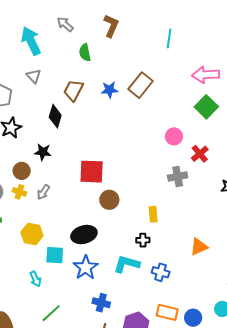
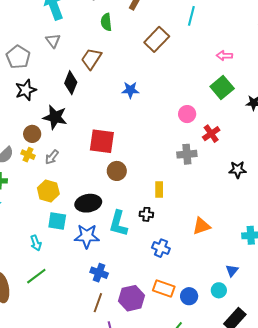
pink arrow: (206, 75) -> (224, 56), size x0.6
brown rectangle: (141, 85) -> (157, 39), moved
blue star: (109, 90) -> (130, 90), moved
black star: (43, 152) -> (55, 117), size x1.4
yellow hexagon: (32, 234) -> (48, 191), moved
cyan L-shape: (127, 264) -> (118, 223), moved, turned -96
blue star: (86, 268) -> (87, 236), turned 30
green line: (51, 313) -> (36, 276), moved

